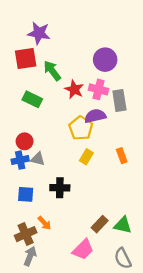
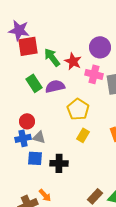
purple star: (39, 33) -> (19, 30), moved
red star: (74, 89) -> (73, 61), moved
green rectangle: (32, 99) -> (34, 83), turned 30
purple semicircle: (95, 116) -> (55, 86), moved
blue square: (26, 194) -> (35, 158), moved

